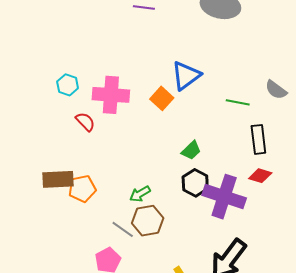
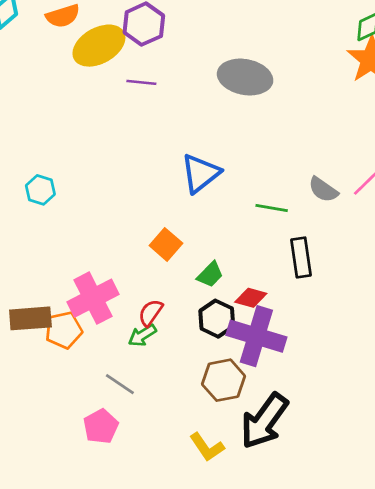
pink cross: (111, 95) -> (93, 298), moved, turned -30
orange square: (162, 98) -> (166, 244), moved
red semicircle: (85, 122) -> (151, 313), moved, turned -100
red diamond: (260, 176) -> (251, 298), moved
brown hexagon: (148, 221) -> (224, 380), moved

